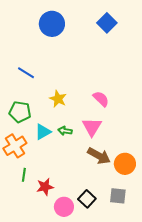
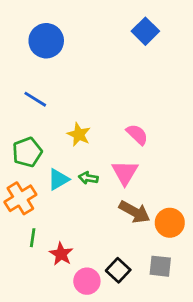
blue circle: (52, 24) -> (46, 41), moved
green pentagon: (20, 112) -> (27, 152), turned -30
red star: (45, 187) -> (61, 254), turned -30

